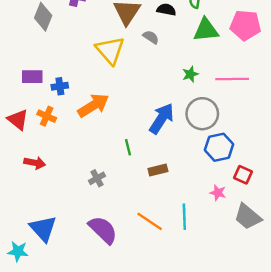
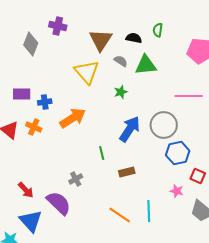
green triangle: (206, 30) -> (146, 65), moved
green star: (190, 74) -> (121, 92), moved
red arrow: (35, 163) -> (26, 190), moved, turned 36
purple semicircle: (103, 230) -> (59, 203), moved

